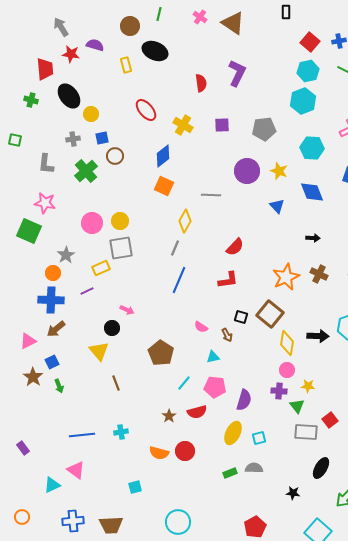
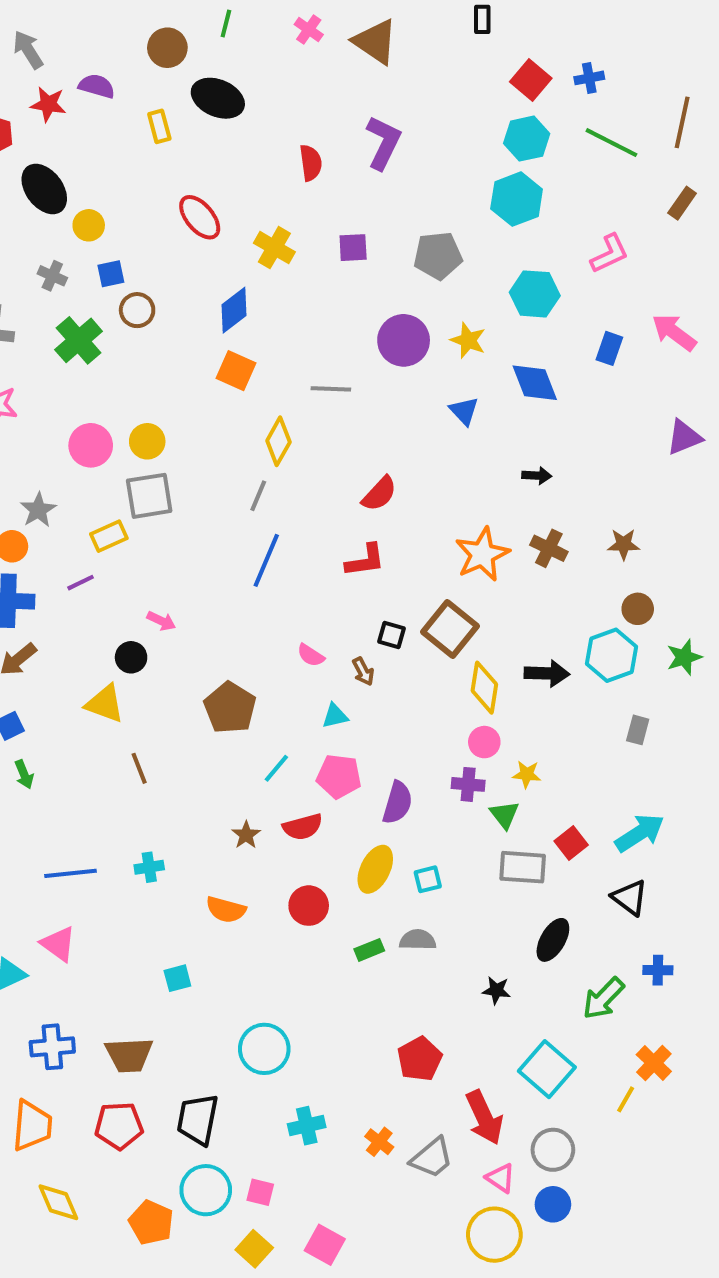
gray cross: (73, 139) -> (52, 276), turned 32
yellow triangle: (99, 351) -> (105, 704), turned -30
red circle: (185, 451) -> (309, 906), moved

